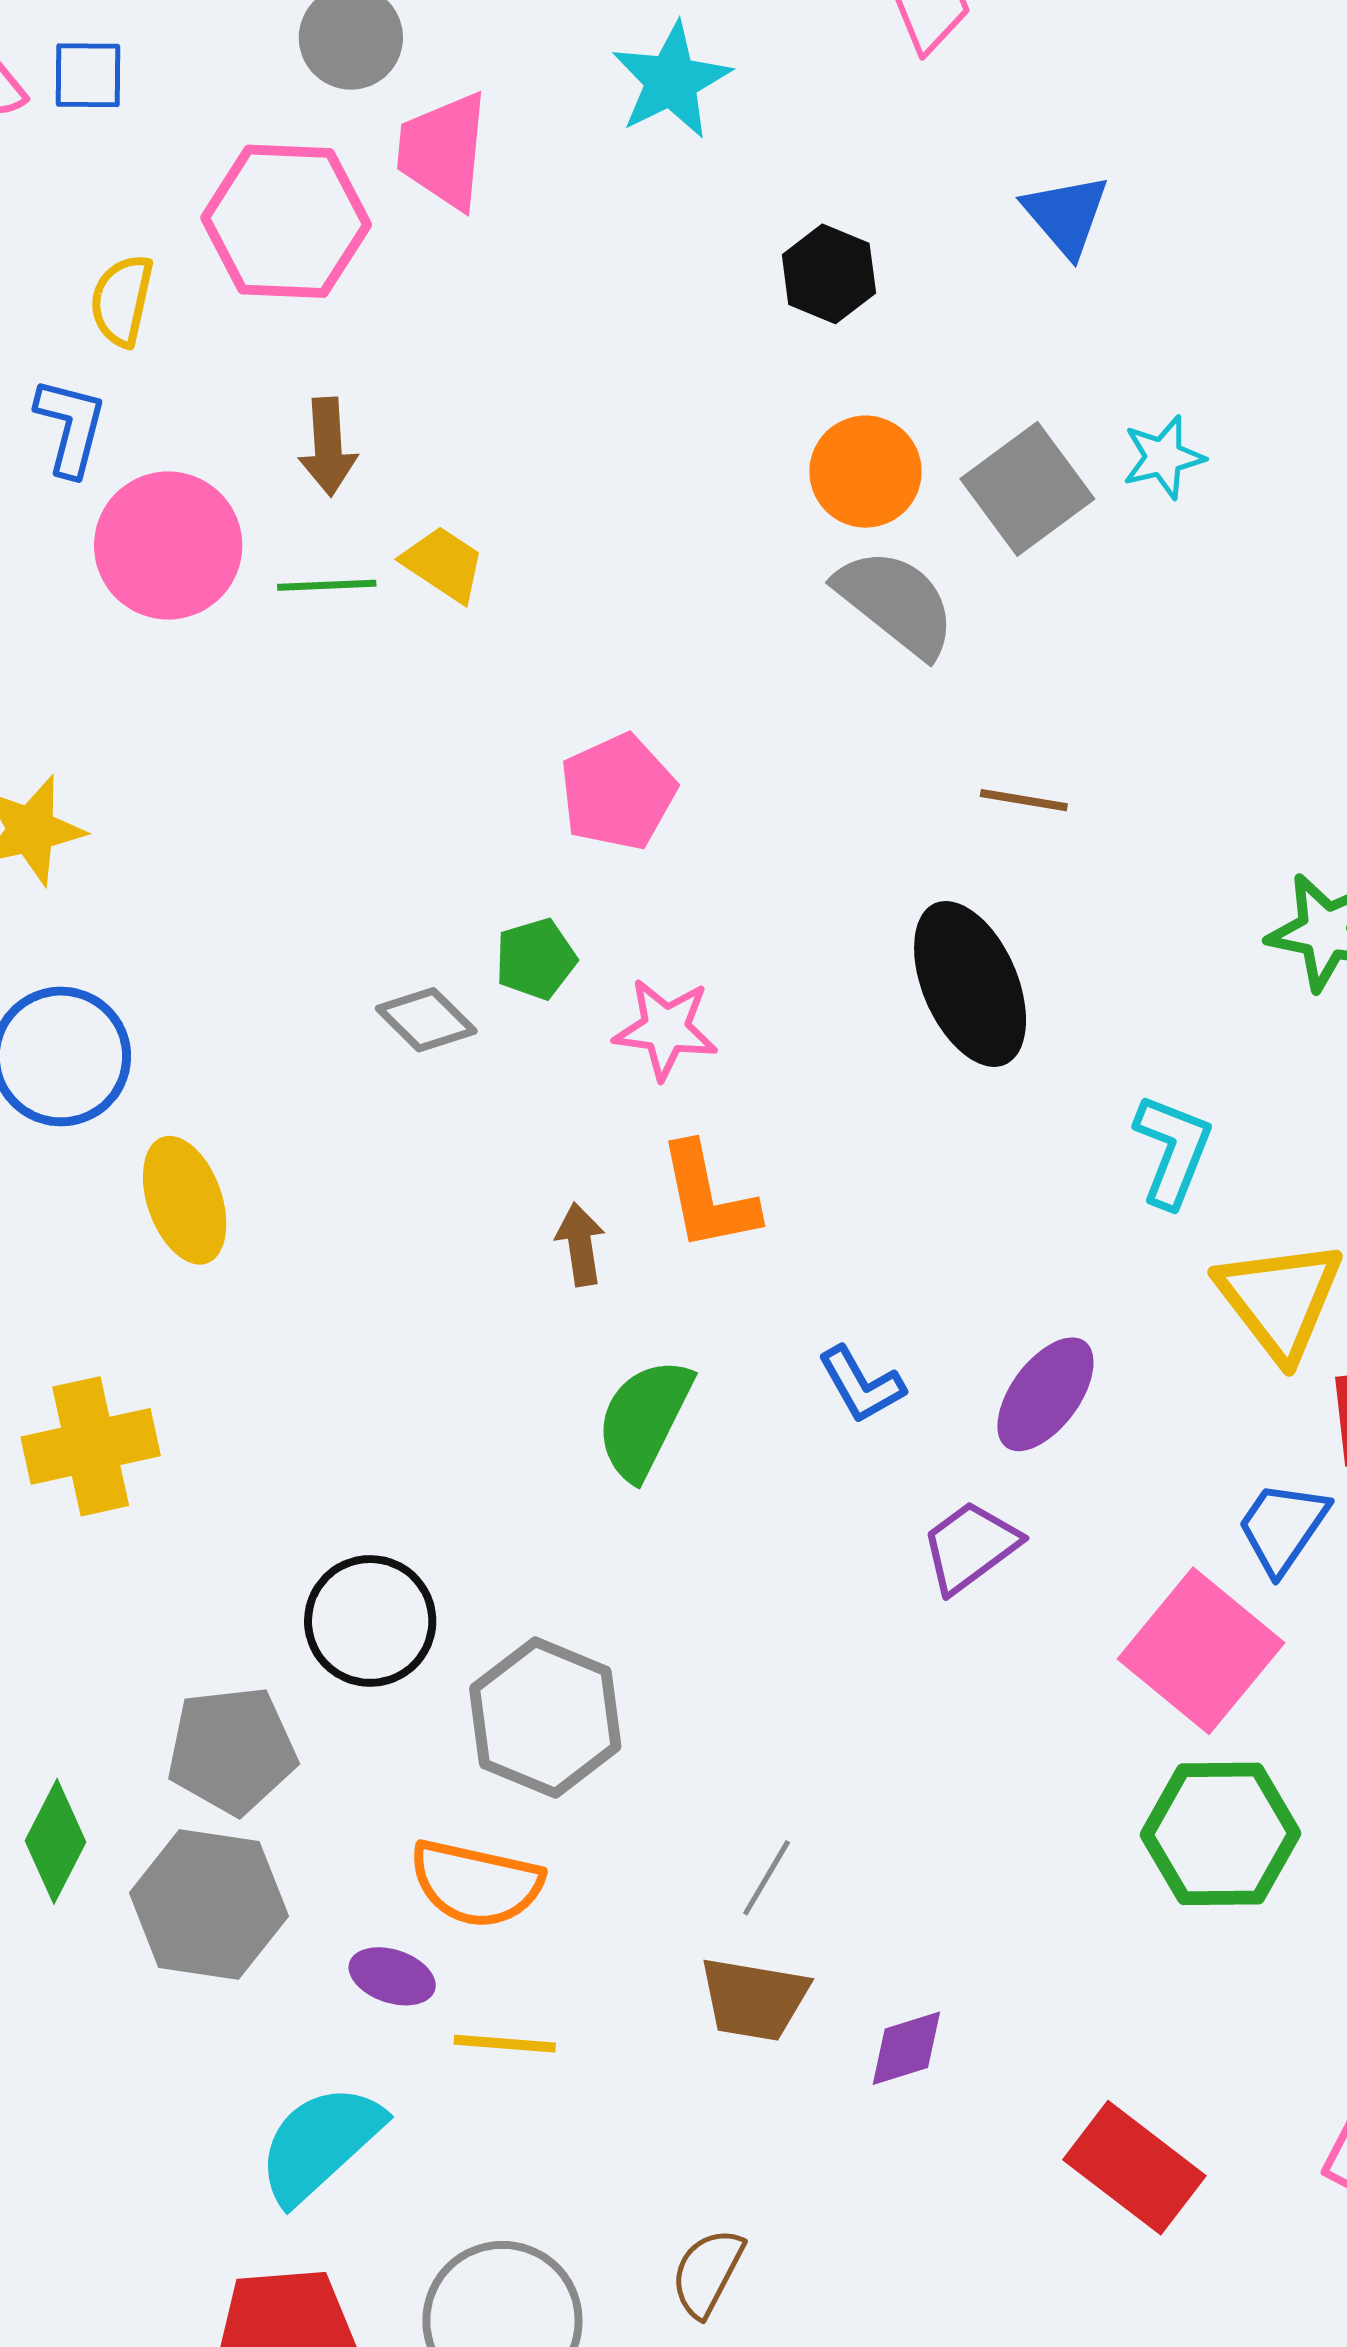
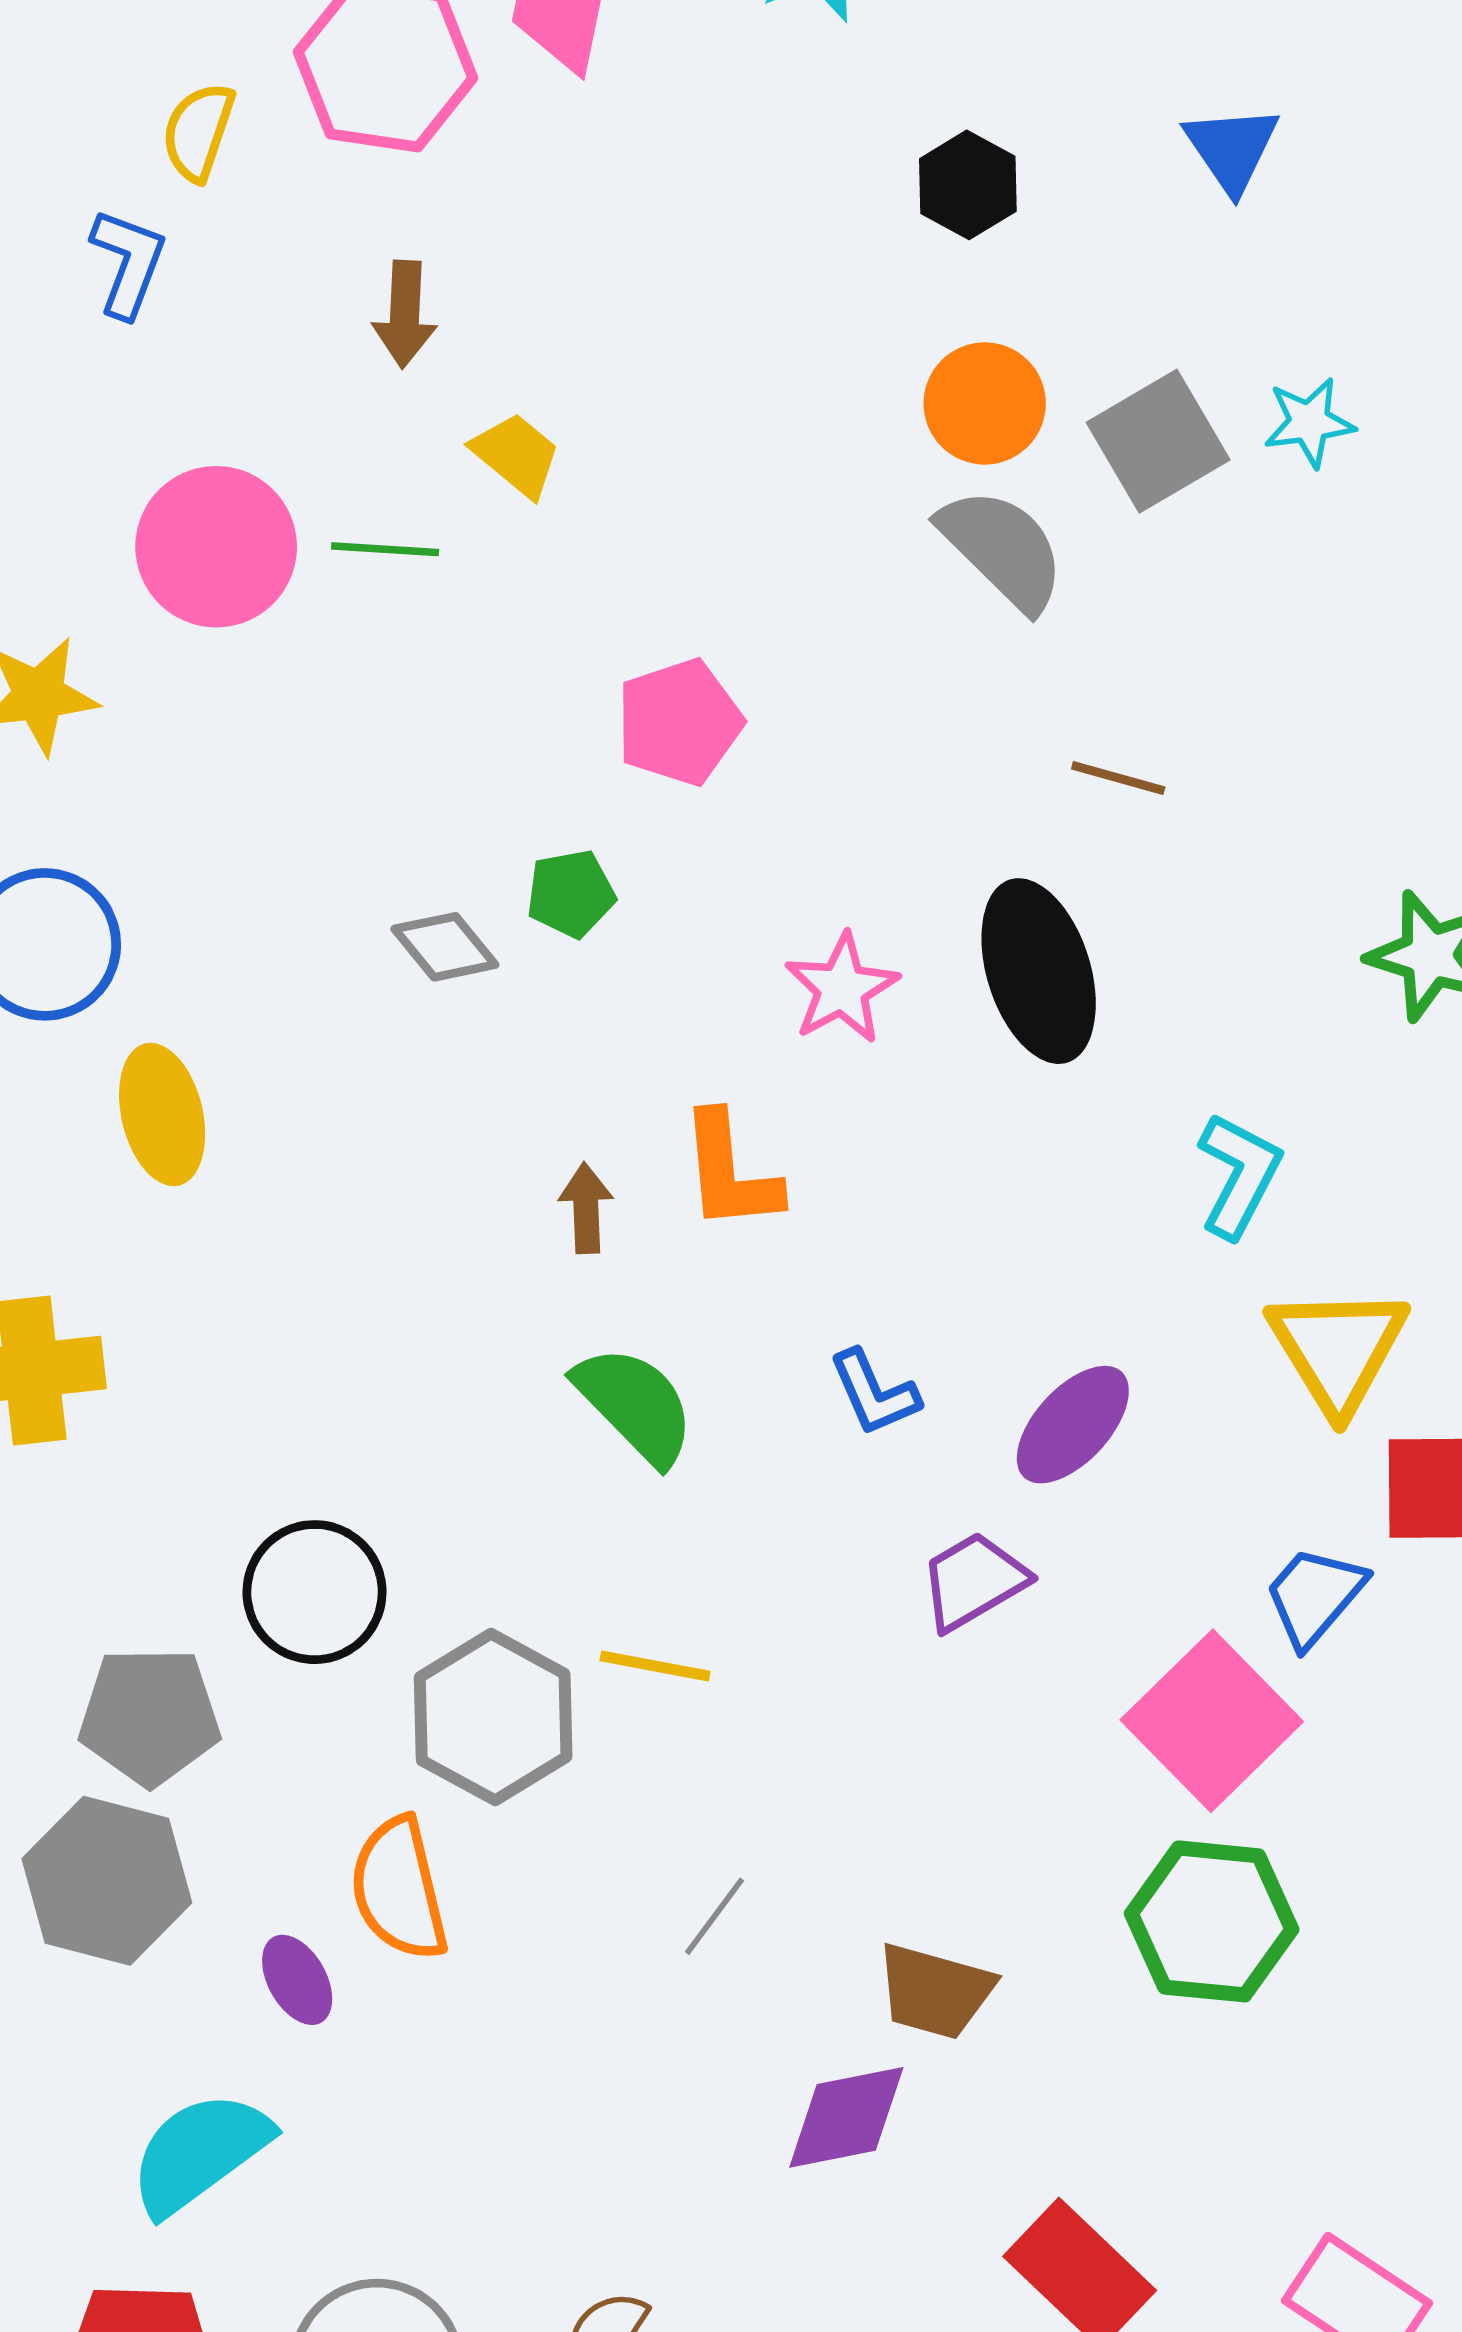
pink circle: (168, 545) -> (216, 547), moved
green line: (327, 585) -> (385, 549), moved
pink star: (666, 1029) -> (842, 988), moved, turned 30
green semicircle: (644, 1419) -> (635, 1405), turned 103
orange semicircle: (476, 1883) -> (399, 1889), turned 58
purple ellipse: (392, 1976) -> (297, 1980), turned 36
brown trapezoid: (754, 1999) -> (935, 1991), moved
yellow line: (505, 2044) -> (655, 1666), moved
purple diamond: (906, 2048) -> (846, 2117), size x1.4

